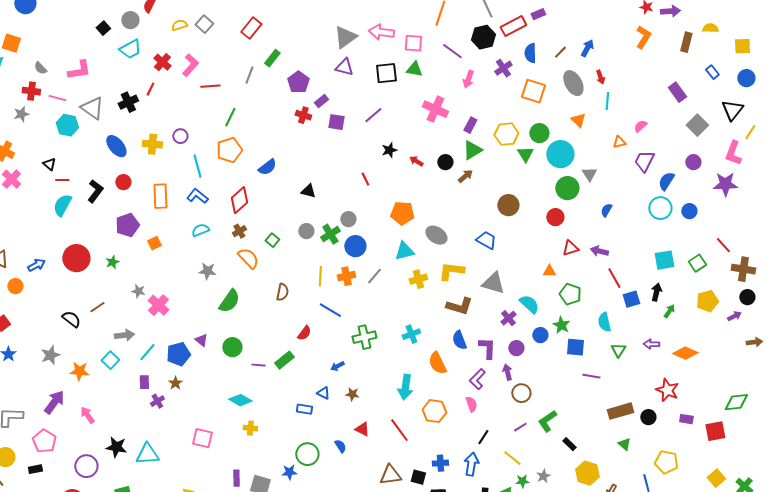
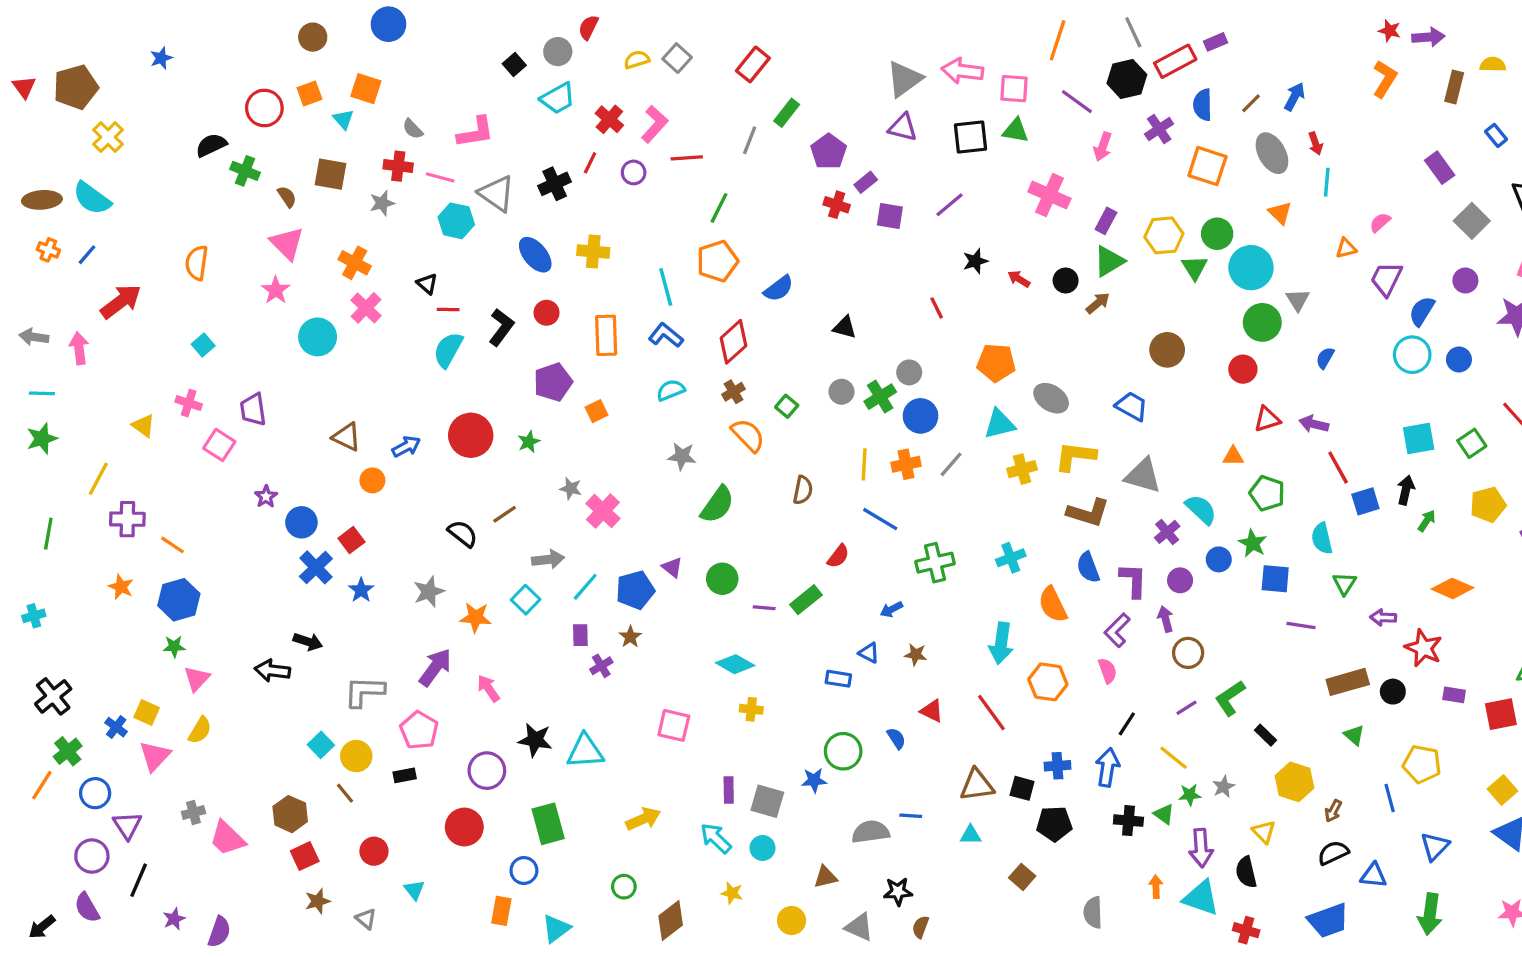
purple circle: (180, 136) -> (634, 172), moved
purple arrow: (651, 344) -> (1383, 617), moved

